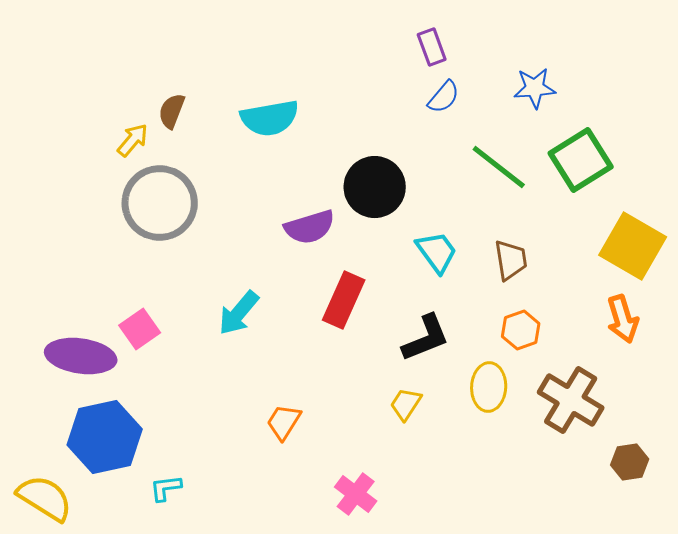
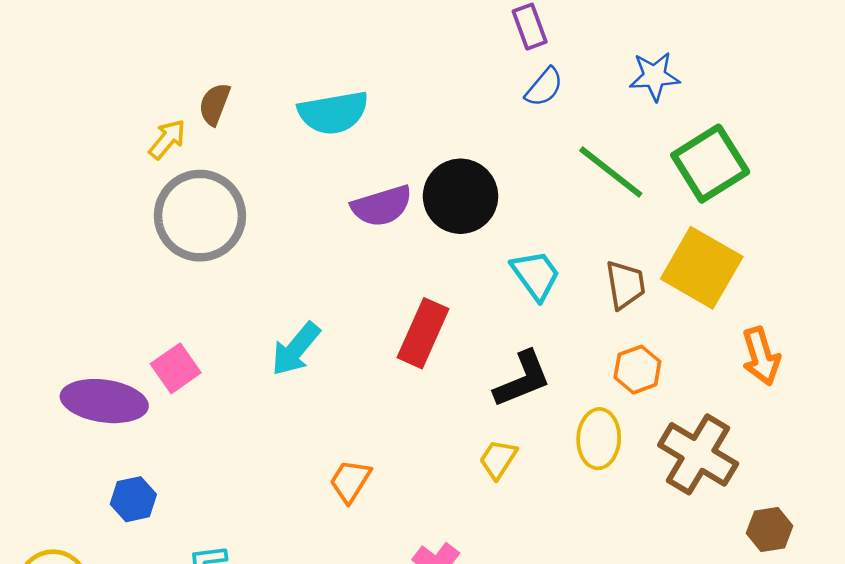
purple semicircle: (310, 227) -> (382, 206), moved
yellow square: (633, 246) -> (702, 268), moved
blue hexagon: (105, 437) -> (133, 499), size x0.5

